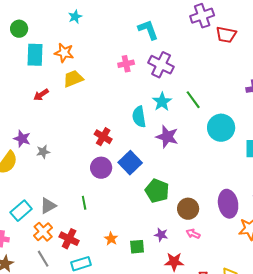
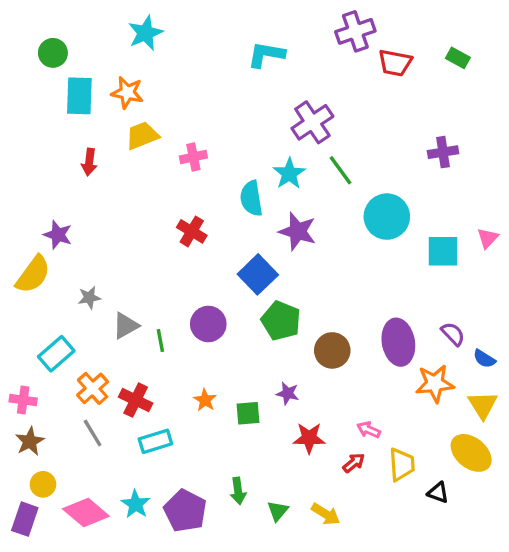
cyan star: (75, 17) -> (145, 33), size x1.5
cyan L-shape: (148, 30) -> (266, 55), turned -60
pink cross: (126, 64) -> (193, 157), moved
purple cross: (161, 65) -> (312, 122), moved, turned 30
red arrow: (41, 95) -> (89, 162), turned -49
gray star: (43, 152) -> (89, 298), moved
blue square: (130, 163) -> (258, 274), moved
purple circle: (101, 168) -> (208, 324), moved
gray triangle: (48, 206) -> (126, 326), moved
pink arrow: (193, 234) -> (369, 430), moved

